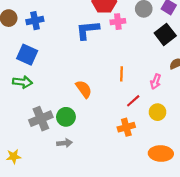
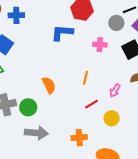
pink cross: (118, 22) -> (100, 45), moved
orange cross: (126, 127) -> (79, 138), moved
gray arrow: (65, 143) -> (36, 133), moved, size x1.6

